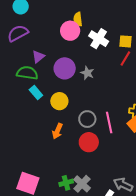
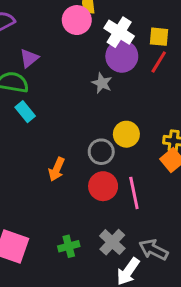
purple circle: (65, 68) -> (122, 56), moved
yellow circle: (59, 101) -> (126, 134), moved
pink line: (109, 122) -> (134, 193), moved
gray cross: (82, 184) -> (112, 242), moved

